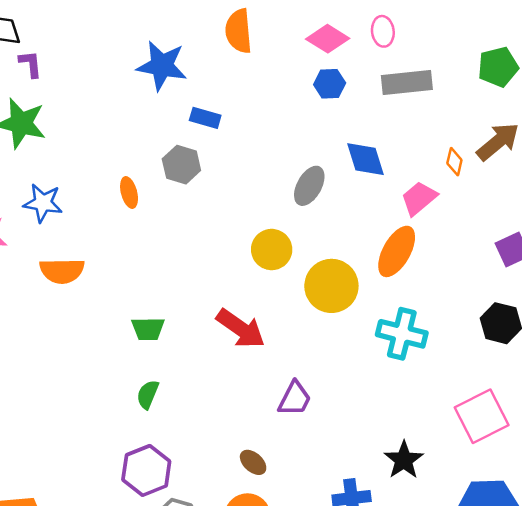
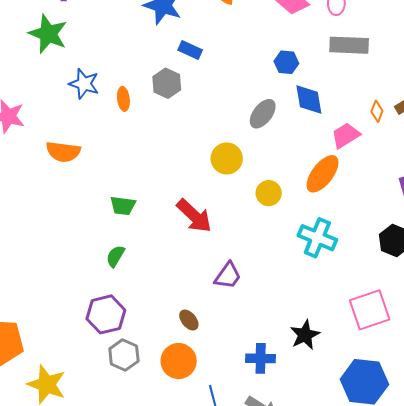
blue hexagon: (330, 84) -> (286, 62), moved
blue star: (43, 203) -> (84, 84), moved
yellow circle: (331, 286) -> (269, 193), size x0.6

